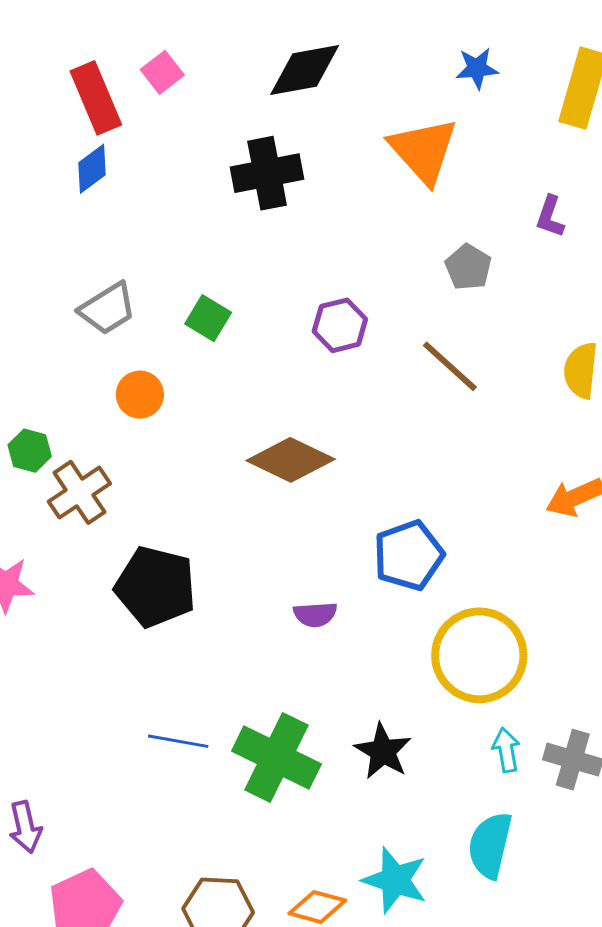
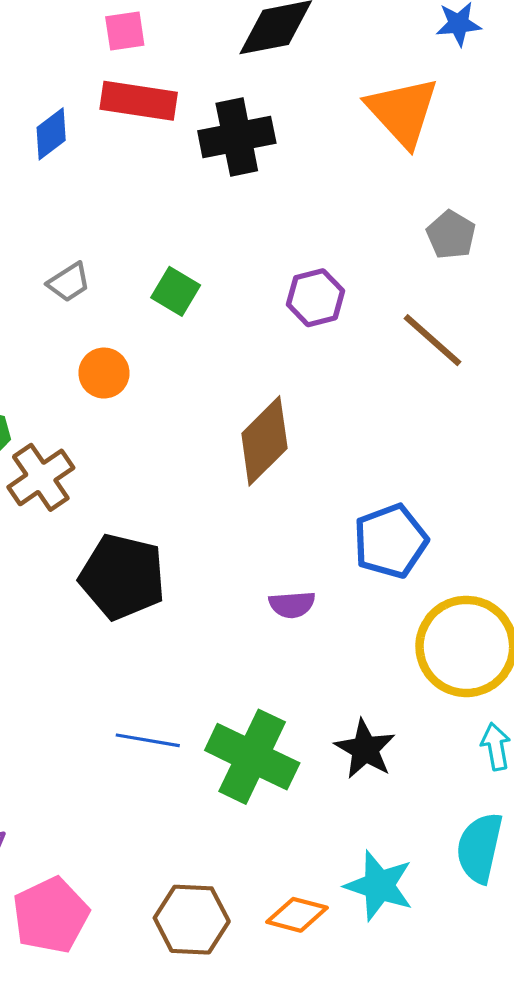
pink square: (162, 72) -> (125, 31), turned 30
red rectangle: (96, 98) -> (139, 101), moved, turned -58
gray trapezoid: (107, 309) -> (69, 282), size x0.7
brown diamond: (291, 460) -> (264, 441), turned -70

